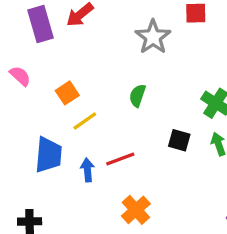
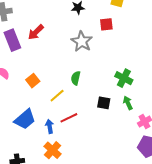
yellow line: (85, 121) -> (57, 96), moved
blue trapezoid: (48, 155) -> (25, 119), turned 50
orange cross: (136, 210) -> (52, 150), moved

